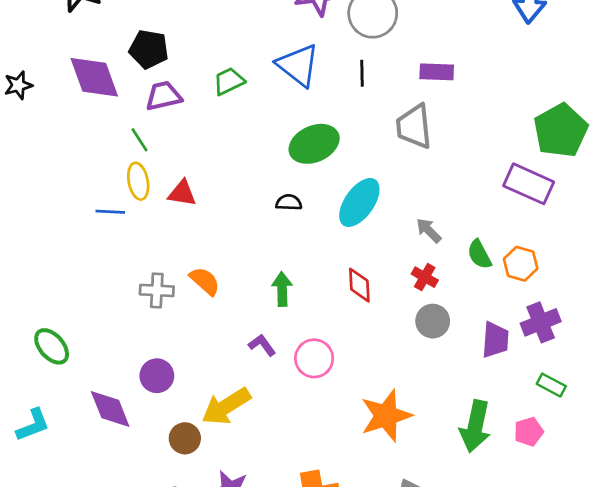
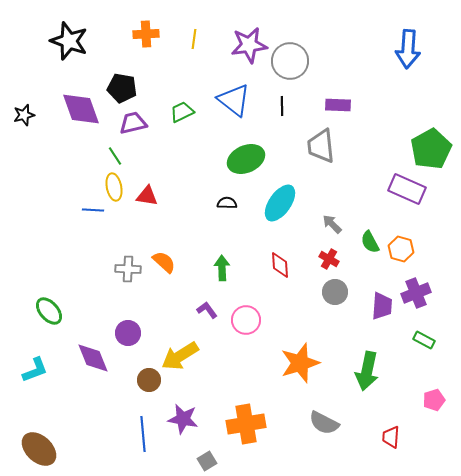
pink pentagon: (529, 432) -> (434, 400), moved

